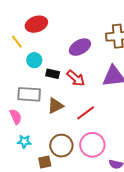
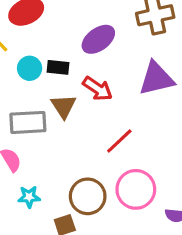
black rectangle: (53, 74) -> (58, 67), moved
brown triangle: (55, 106) -> (64, 106), moved, turned -30

